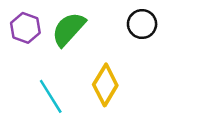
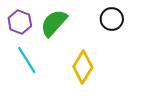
cyan line: (51, 96) -> (27, 60), moved

